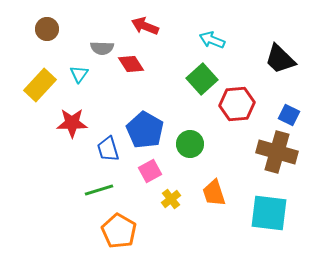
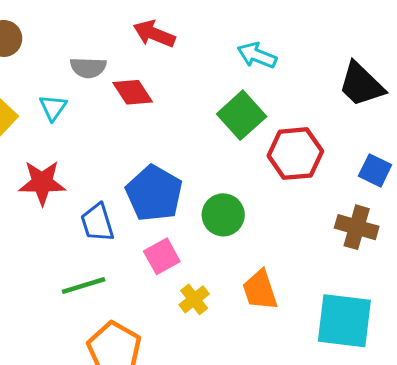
brown cross: (277, 152) -> (357, 227), size x0.7

